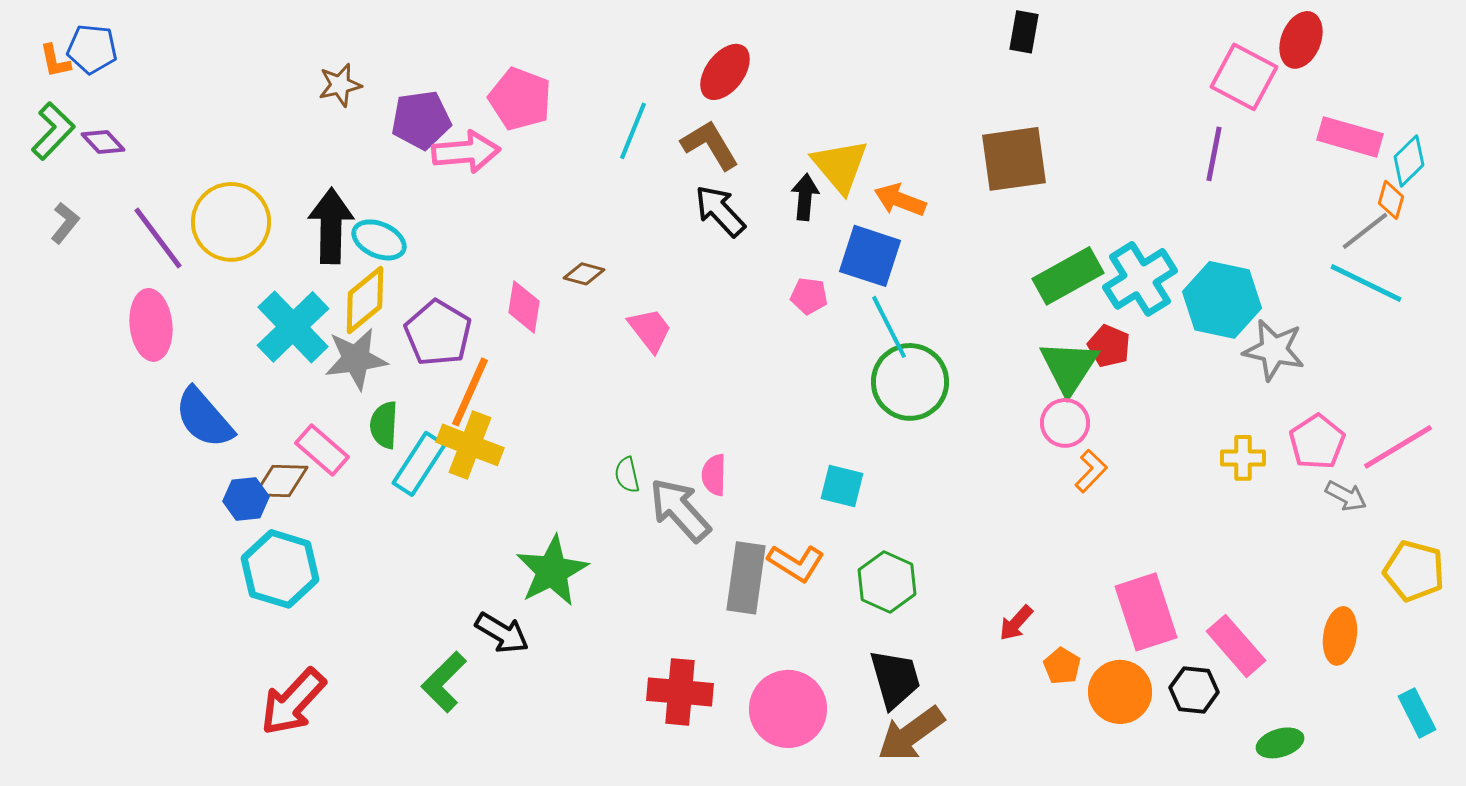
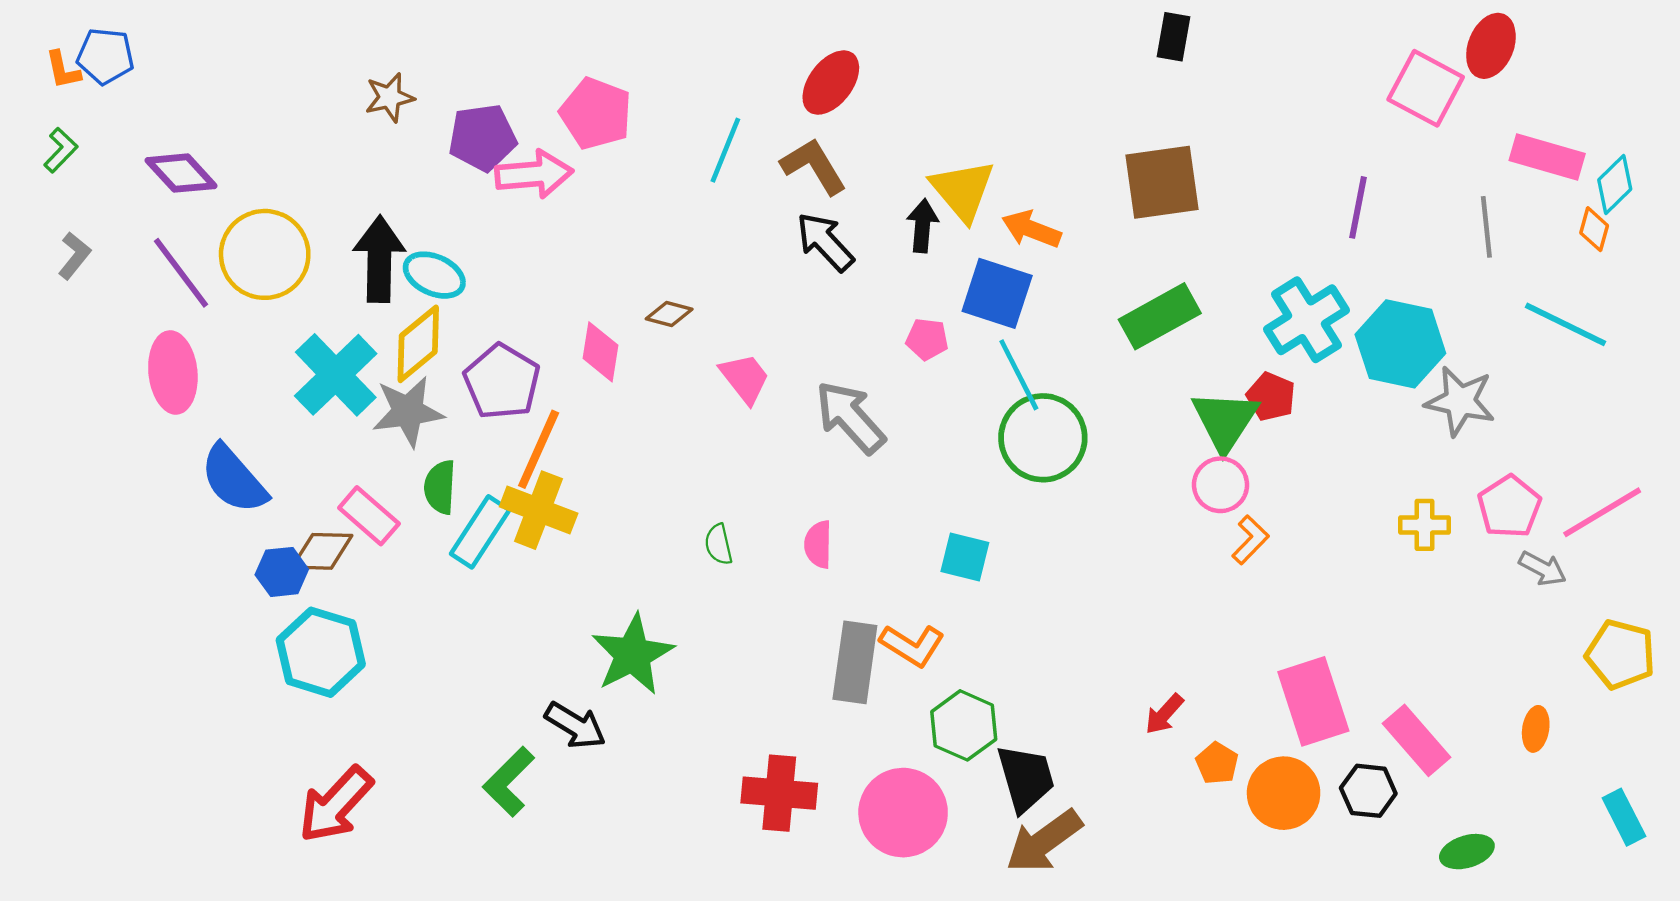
green L-shape: (53, 131) -> (61, 150), size x0.7
purple diamond: (103, 142) -> (181, 173), moved, size x1.4
purple line: (1214, 154) -> (1358, 207), moved
gray line: (1365, 231) -> (1486, 227), moved, turned -58
green rectangle: (1068, 276) -> (1160, 316), moved
gray arrow: (680, 510) -> (850, 417), moved
green hexagon: (887, 582) -> (964, 725), moved
orange ellipse: (1340, 636) -> (1536, 729), size x0.7

